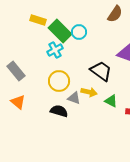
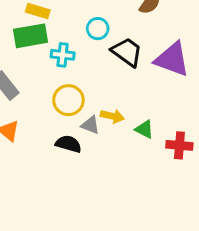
green rectangle: (60, 31) -> (30, 36), moved, turned -55
cyan cross: (55, 50) -> (63, 55), turned 35
black trapezoid: (101, 71) -> (127, 52), moved

